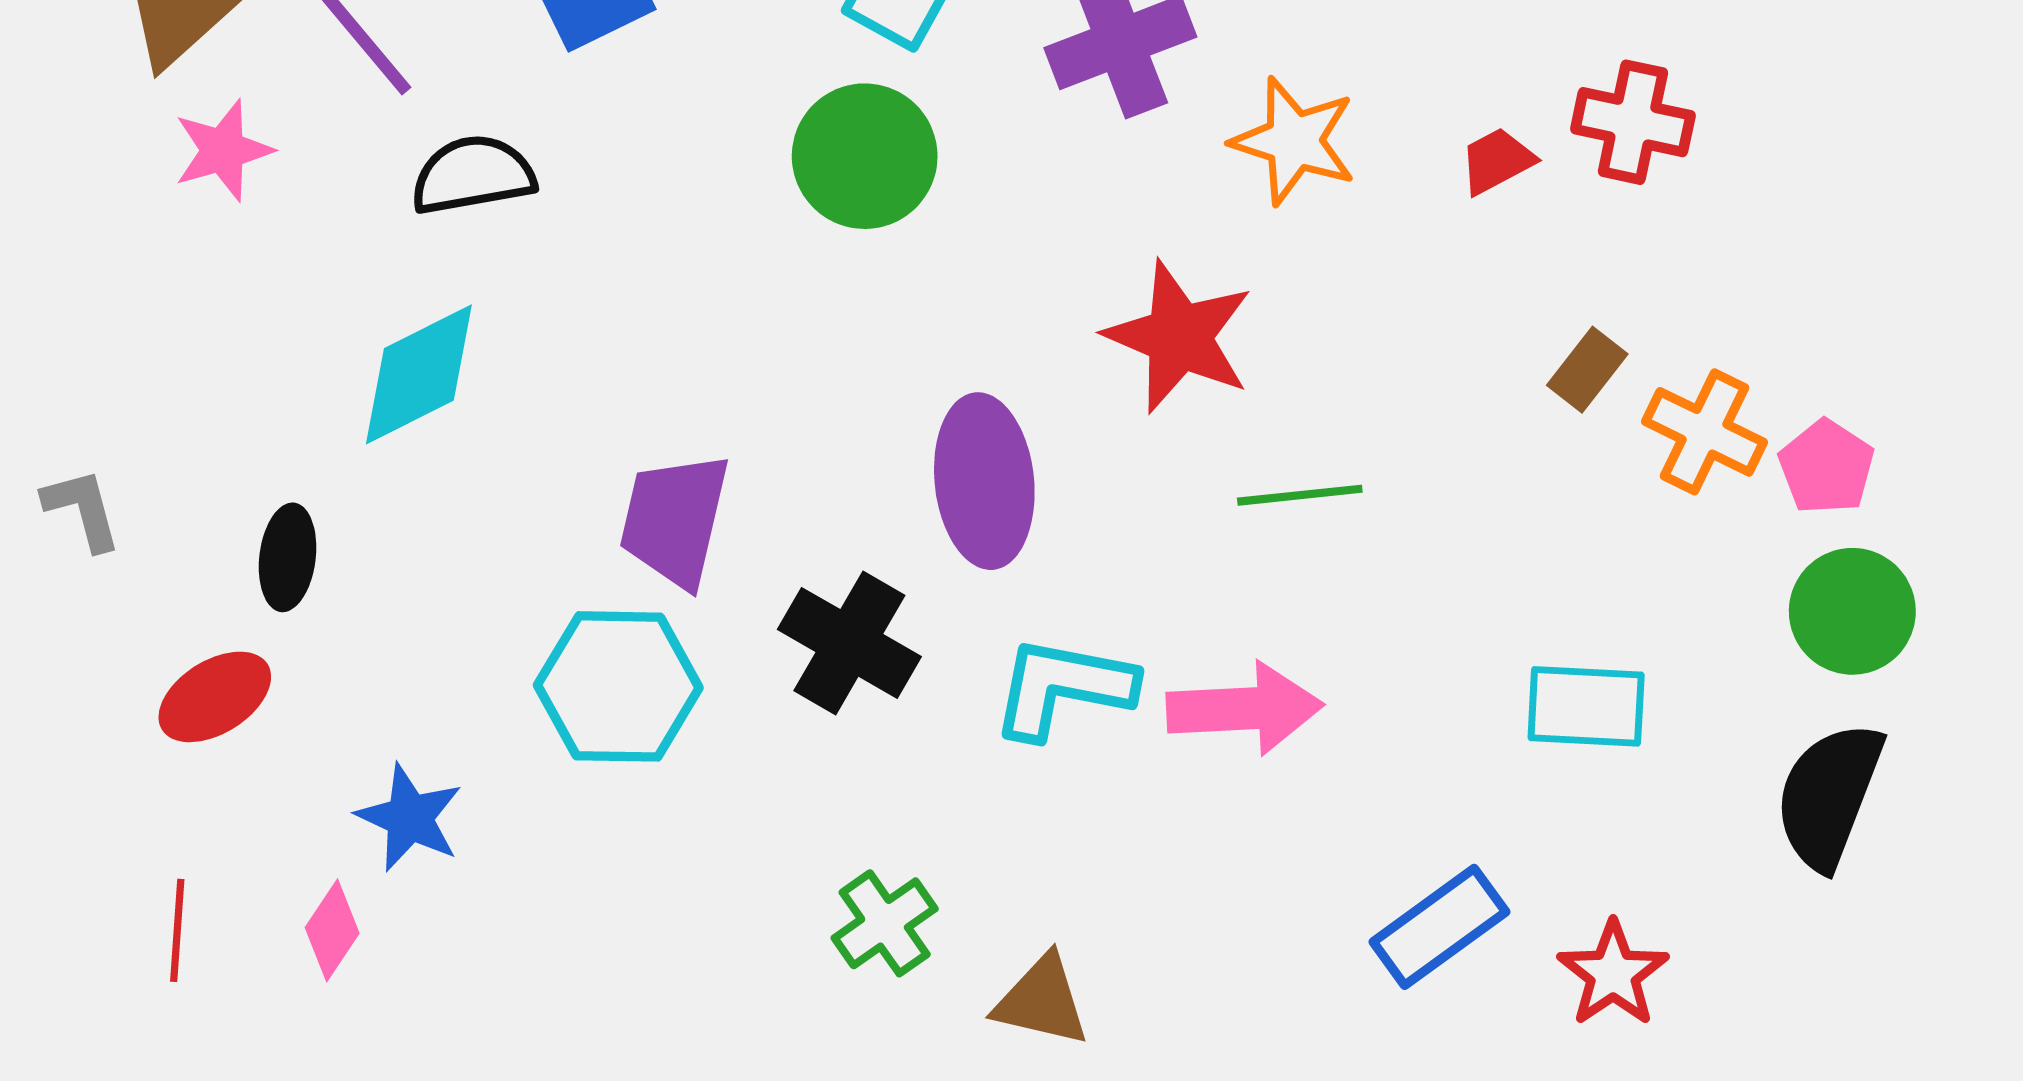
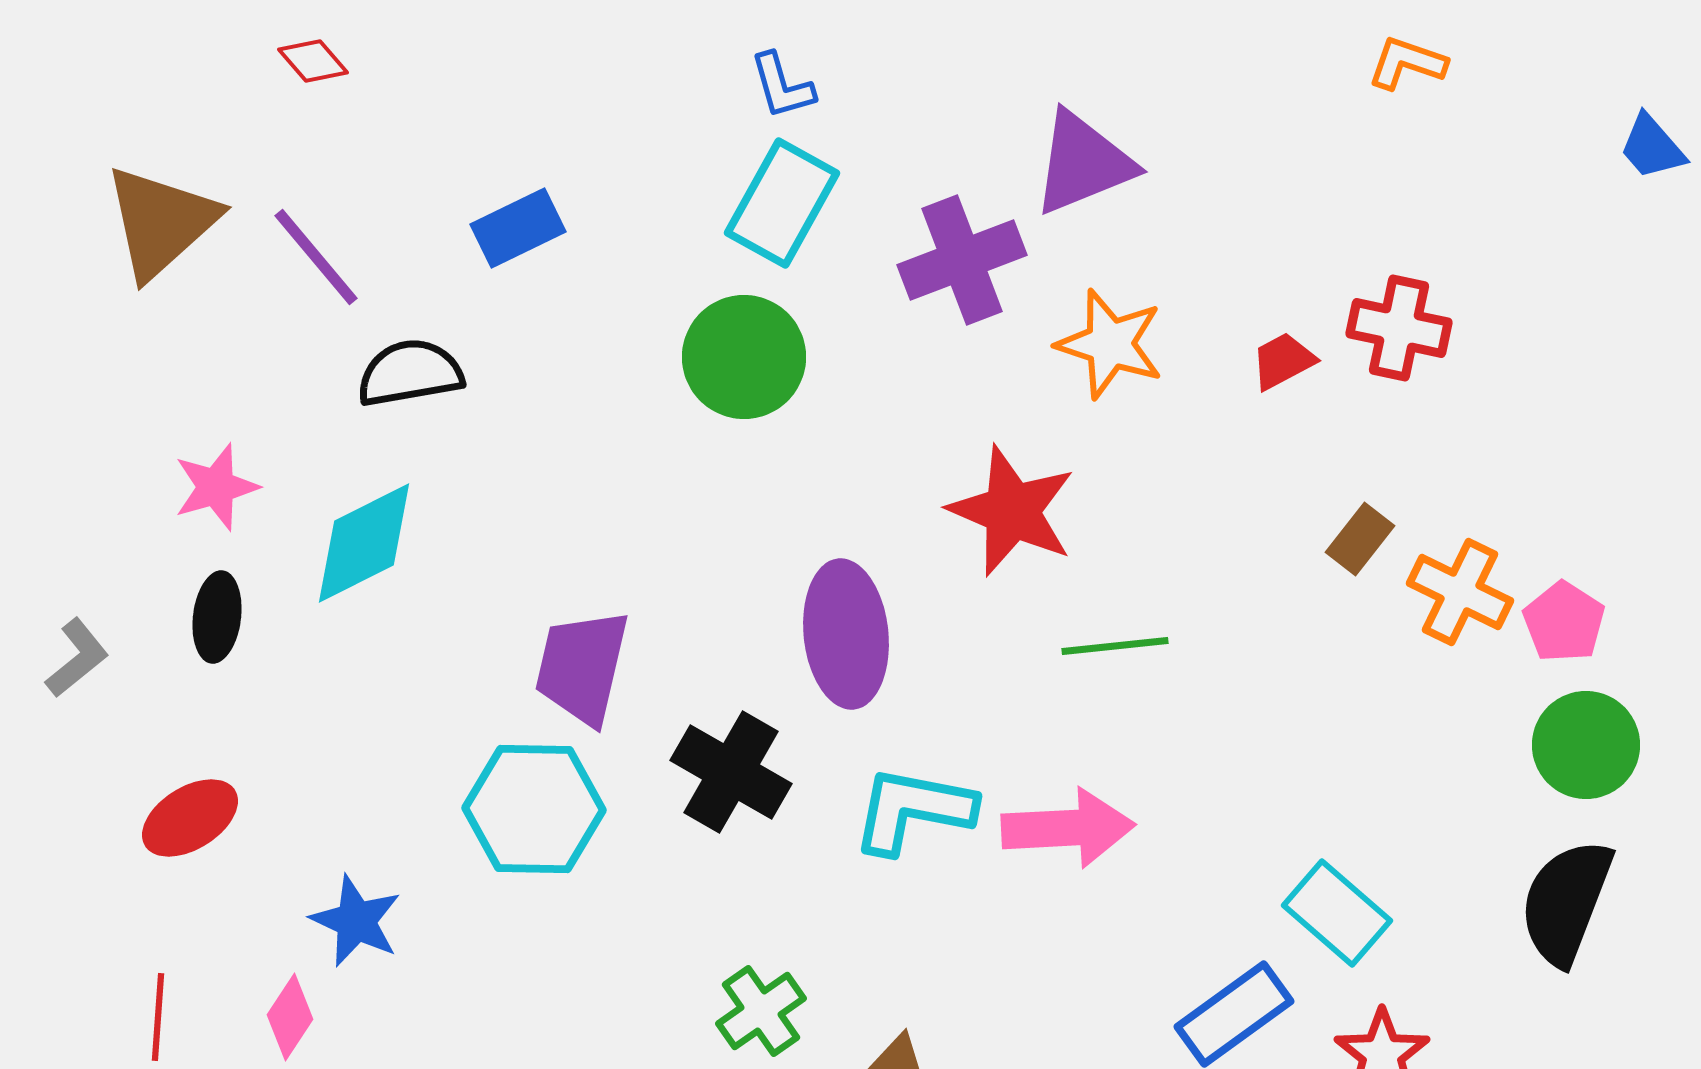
pink star: (223, 150) -> (216, 487), moved
gray L-shape: (82, 509) -> (77, 658), turned 66
black ellipse: (288, 557) -> (217, 617), moved
cyan rectangle: (1586, 706) -> (1337, 913), moved, turned 38

